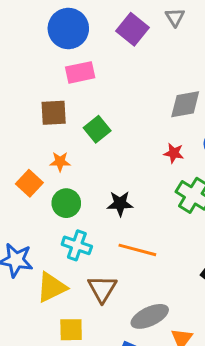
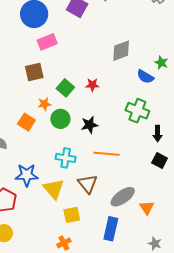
green square: (97, 129) -> (65, 88), moved
red star: (174, 153) -> (92, 85), moved
green circle: (66, 203) -> (60, 119), moved
yellow triangle: (52, 287) -> (54, 189), turned -35

